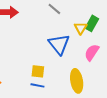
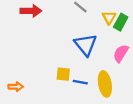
yellow triangle: (81, 28) -> (109, 18), moved
blue line: (37, 85) -> (80, 82), moved

